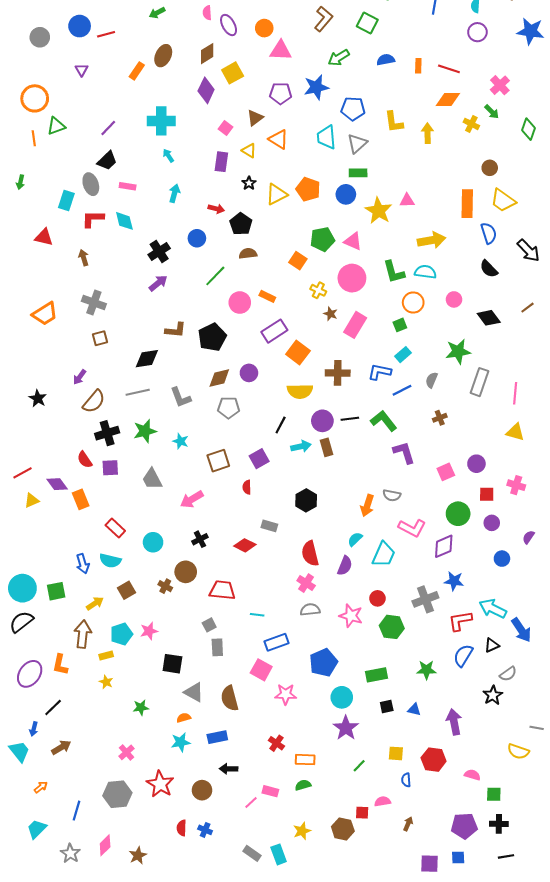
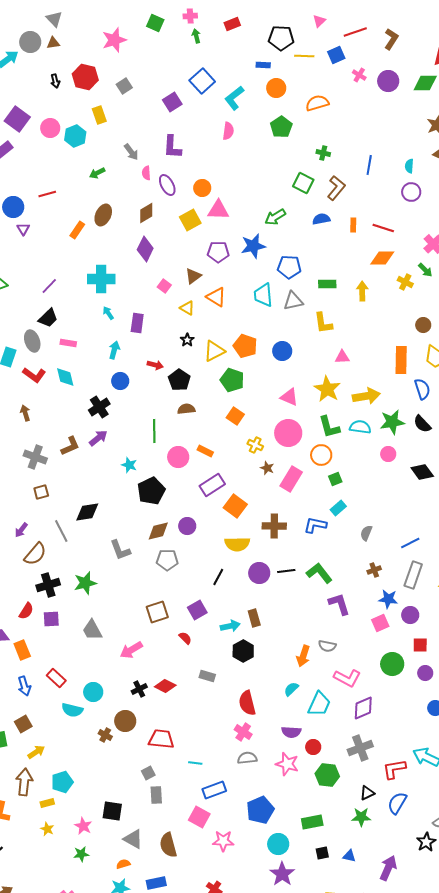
brown L-shape: (323, 19) -> (336, 188), moved
blue circle: (80, 26) -> (13, 207), moved
yellow square: (233, 73) -> (190, 220), moved
yellow L-shape: (394, 122) -> (323, 323), moved
gray triangle: (357, 143) -> (293, 301), turned 30
purple rectangle: (221, 162) -> (137, 323), moved
green rectangle: (358, 173) -> (327, 284), moved
yellow star: (378, 211) -> (327, 389), moved
red L-shape: (93, 219) -> (34, 375), turned -145
blue circle: (197, 238) -> (120, 381), moved
green pentagon: (322, 239) -> (232, 380), moved, turned 30
green line: (215, 276) -> (154, 431), turned -45
orange circle: (413, 303) -> (321, 455), moved
brown L-shape: (175, 330) -> (70, 446), moved, turned -30
green star: (458, 351) -> (392, 422), moved
gray rectangle: (479, 382) -> (413, 575), moved
blue line: (402, 390) -> (410, 543), moved
gray line: (138, 392) -> (61, 531), moved, turned 75
cyan star: (181, 441) -> (129, 465), moved
cyan arrow: (301, 446) -> (230, 626), moved
brown rectangle: (326, 447) -> (254, 618), moved
red semicircle: (85, 460) -> (26, 611), turned -114
red semicircle: (247, 487) -> (185, 638), turned 136
red diamond: (245, 545) -> (165, 686), moved
purple diamond: (444, 546) -> (363, 708), moved
cyan semicircle: (110, 561) -> (72, 710), moved
blue arrow: (83, 564) -> (24, 686), moved
purple semicircle: (345, 566) -> (291, 732), moved, turned 72
blue star: (454, 581) -> (388, 599), moved
brown square: (127, 590) -> (23, 724), moved
pink star: (149, 631) -> (83, 826), moved, turned -30
black triangle: (492, 645) -> (367, 793), moved
purple arrow: (454, 722) -> (388, 868), turned 35

